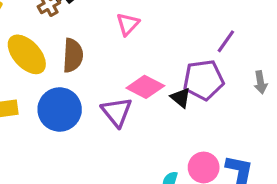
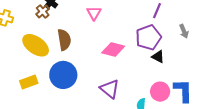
black triangle: (181, 98) -> (158, 57), moved
purple triangle: (117, 112) -> (110, 89), moved

